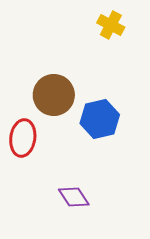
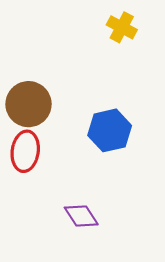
brown circle: (54, 95) -> (29, 104), moved

